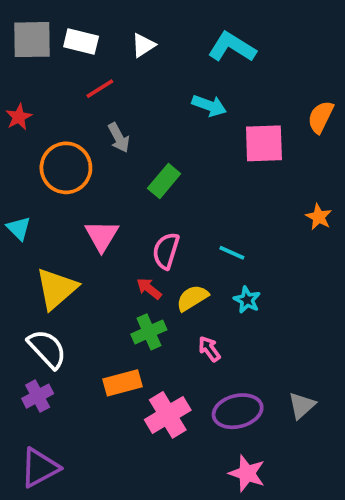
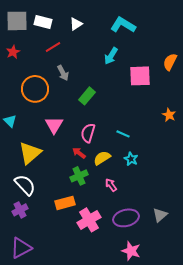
cyan arrow: (209, 106) -> (111, 56), turned 102
red star: (19, 117) -> (13, 52), moved

